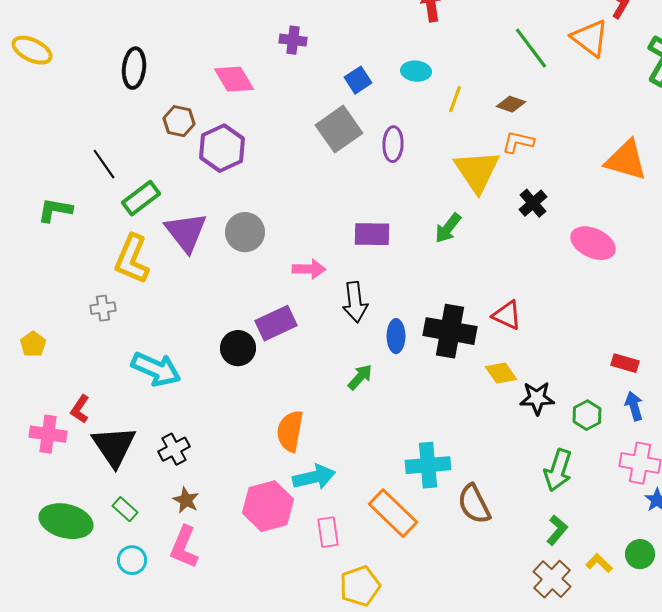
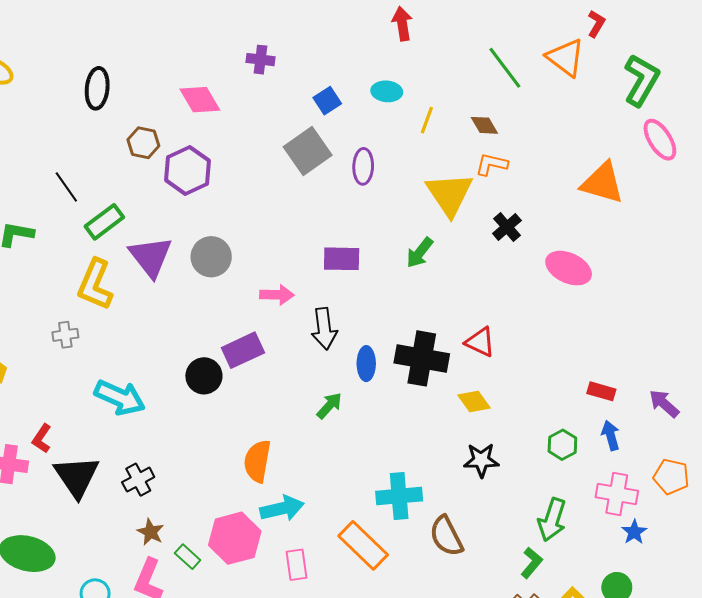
brown diamond: (511, 104) -> (484, 125), turned 40
black star: (537, 398) -> (481, 460), moved
green arrow: (558, 470) -> (552, 520), moved
green rectangle: (125, 509) -> (188, 557), moved

